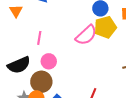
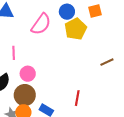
pink semicircle: (86, 35) -> (41, 24), moved

